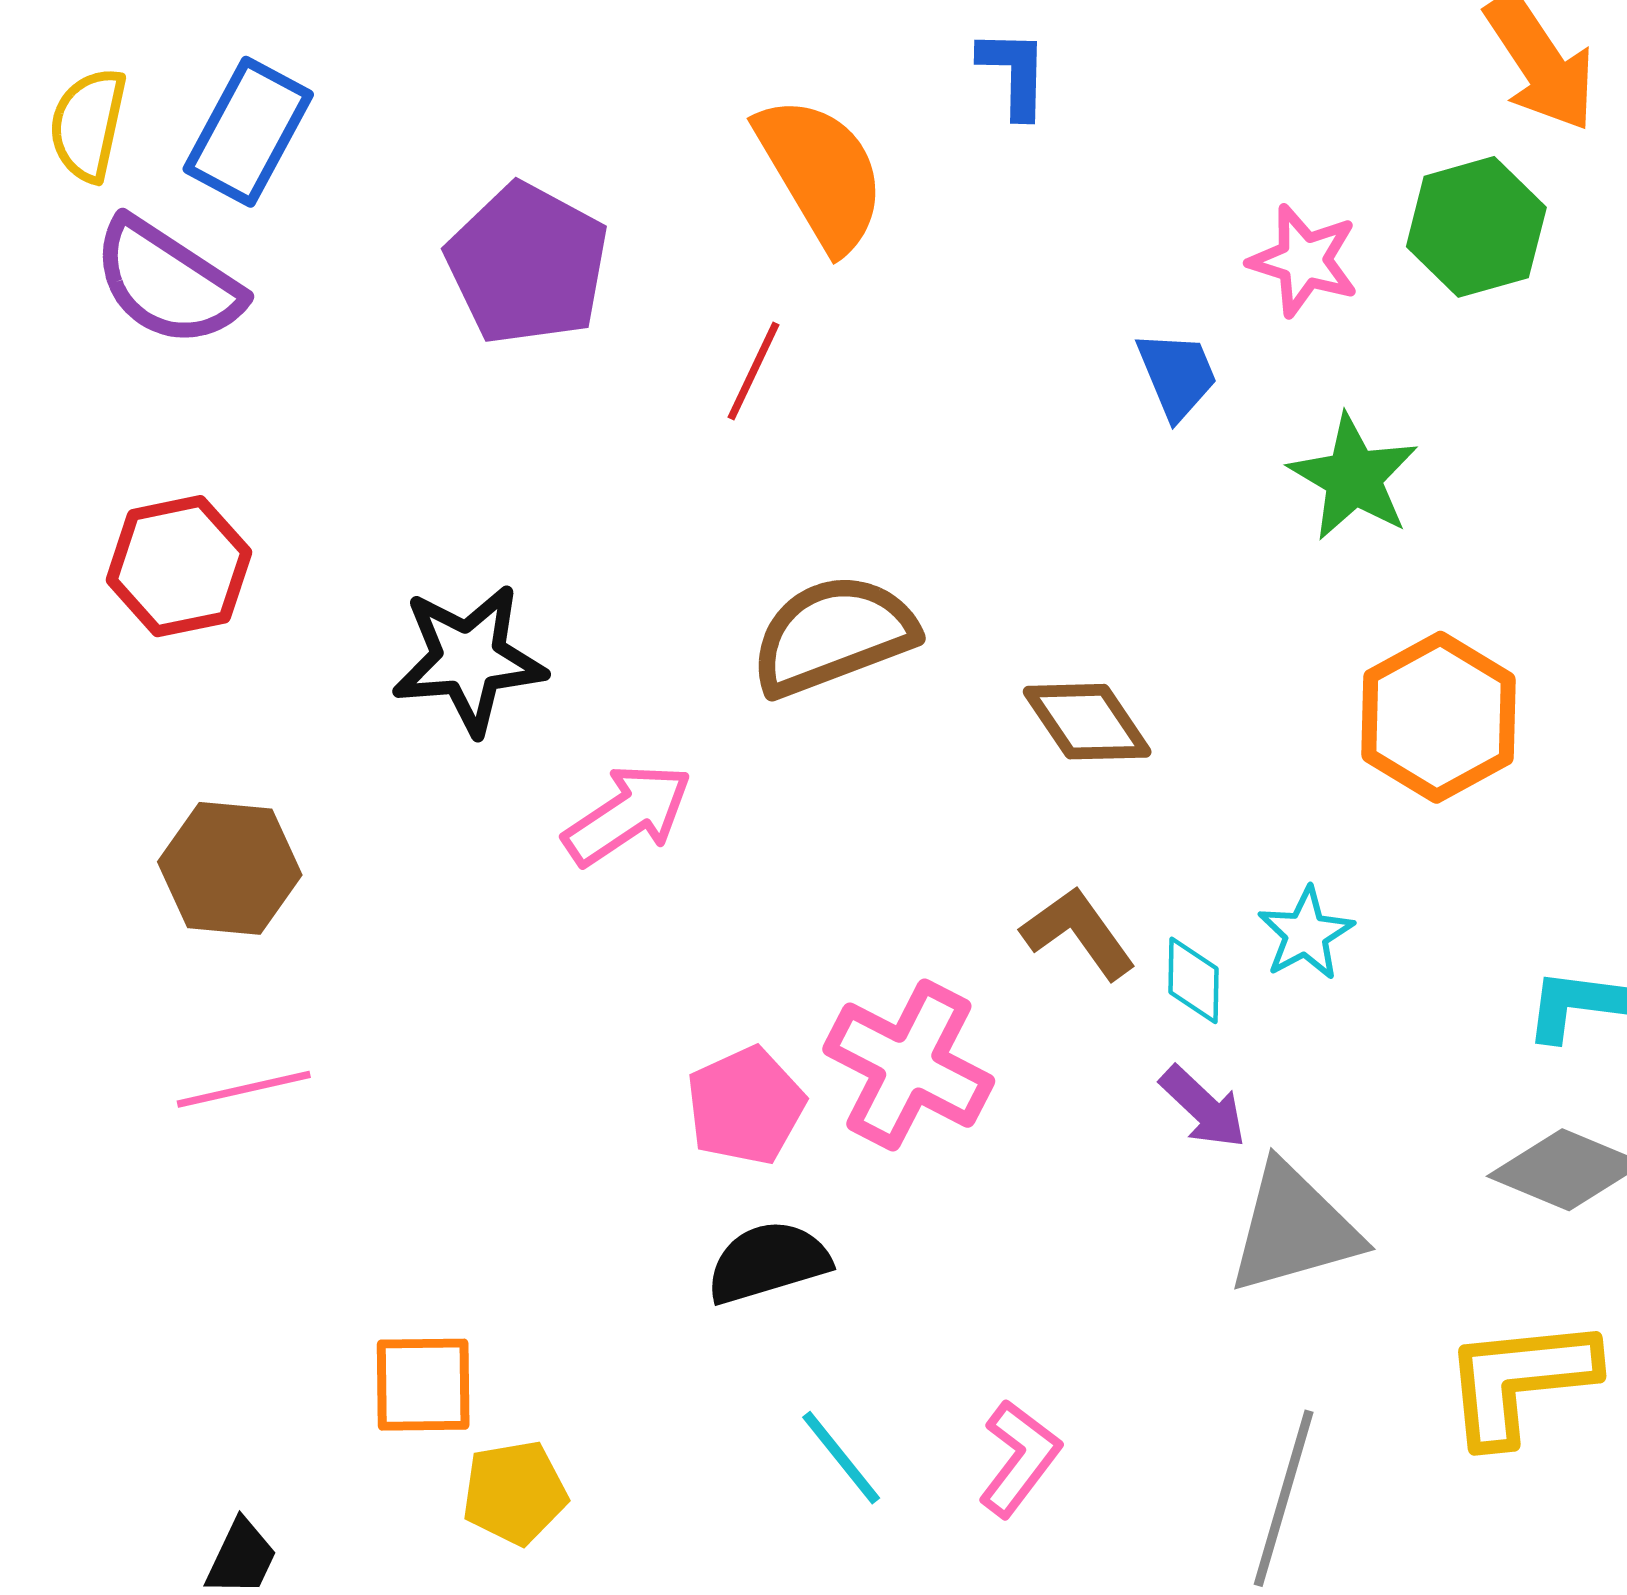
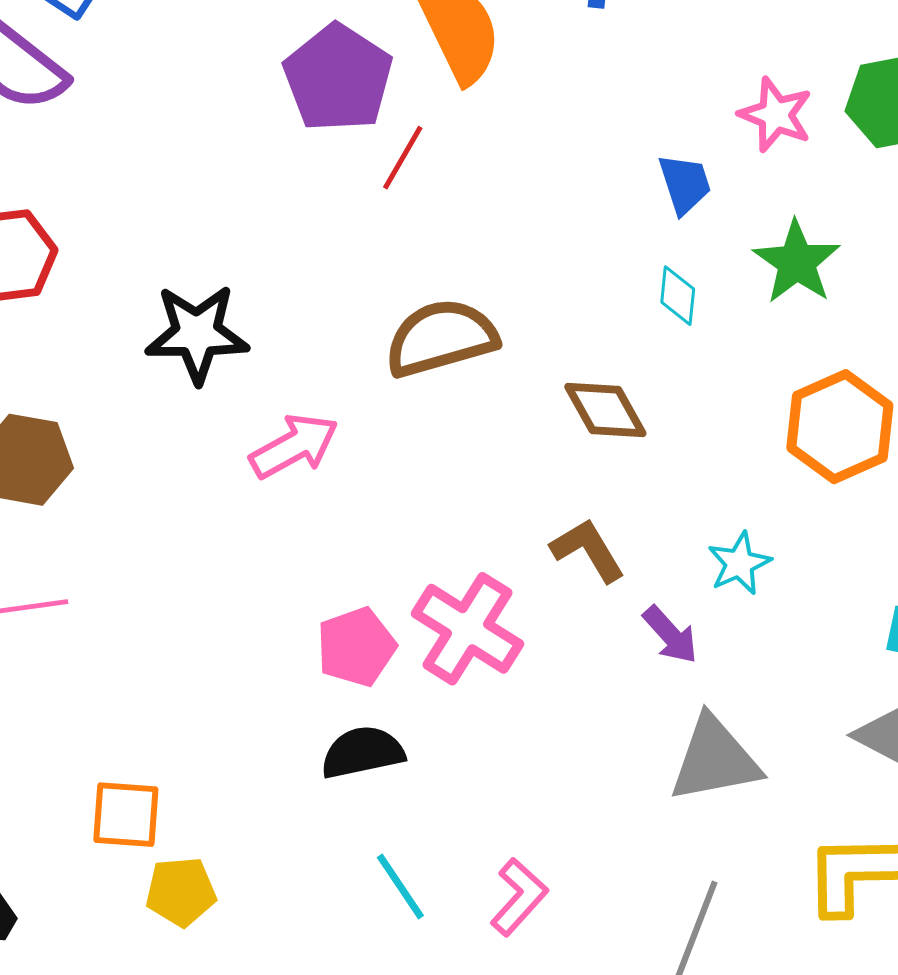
purple pentagon: (527, 264) -> (338, 78), moved
cyan diamond: (1193, 980) -> (678, 296), moved
purple arrow: (1203, 1107) -> (670, 635), moved

